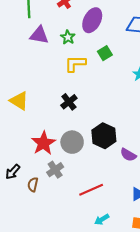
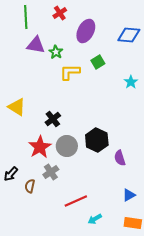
green star: (68, 37) -> (56, 52), moved
black cross: (69, 102) -> (53, 119), moved
purple semicircle: (128, 155) -> (120, 158), turned 42
red line: (91, 190) -> (76, 201), moved

